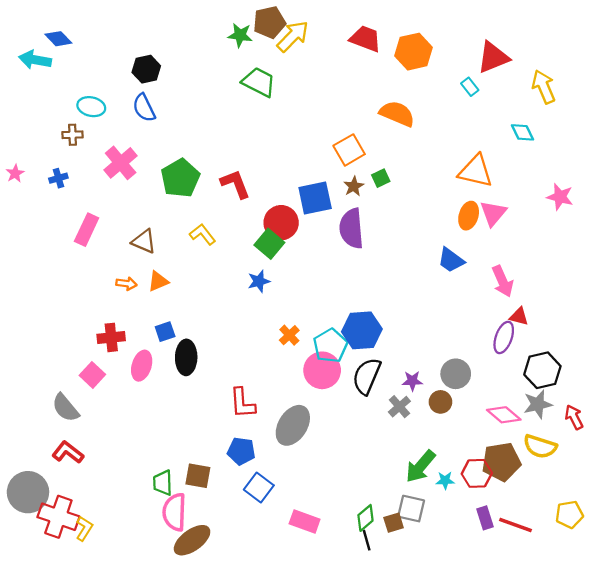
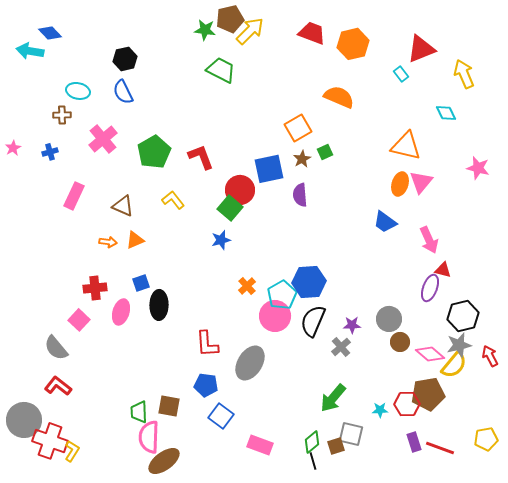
purple semicircle: (351, 228) -> (300, 195), size x0.7
brown circle: (440, 402) -> (400, 342), moved
yellow semicircle: (540, 446) -> (454, 365), moved, turned -68
green arrow: (421, 466) -> (333, 398), moved

